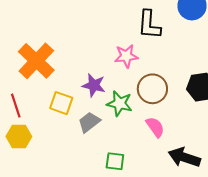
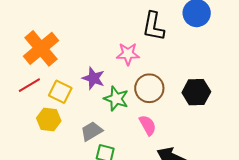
red line: (16, 106) -> (29, 85), moved, turned 70
gray trapezoid: (89, 122) -> (92, 131), moved
yellow hexagon: (19, 136) -> (49, 120), moved

